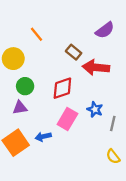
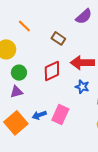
red arrow: (96, 67) -> (82, 63), moved
pink rectangle: (67, 119) -> (60, 114), moved

